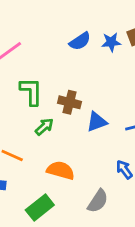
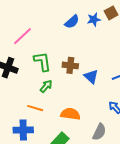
blue triangle: (97, 122) -> (91, 77), turned -49
green arrow: (44, 127) -> (46, 86), moved

